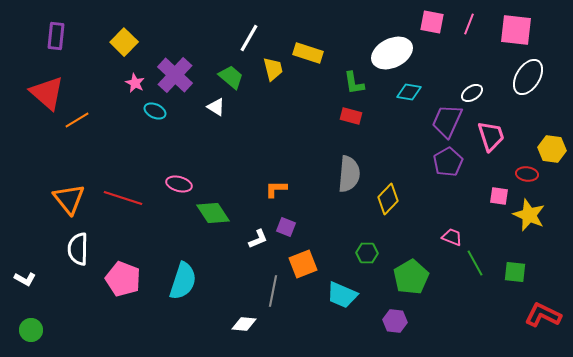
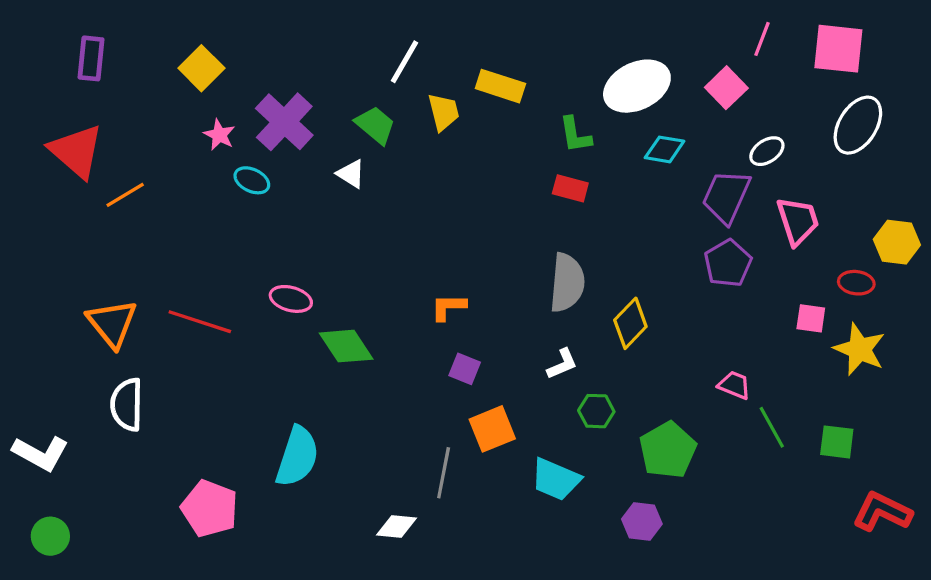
pink square: (432, 22) -> (726, 88), moved, turned 35
white L-shape: (258, 239) -> (562, 364), moved
white L-shape: (25, 279) -> (41, 453), size x1.6
pink pentagon: (123, 279) -> (210, 509), moved

